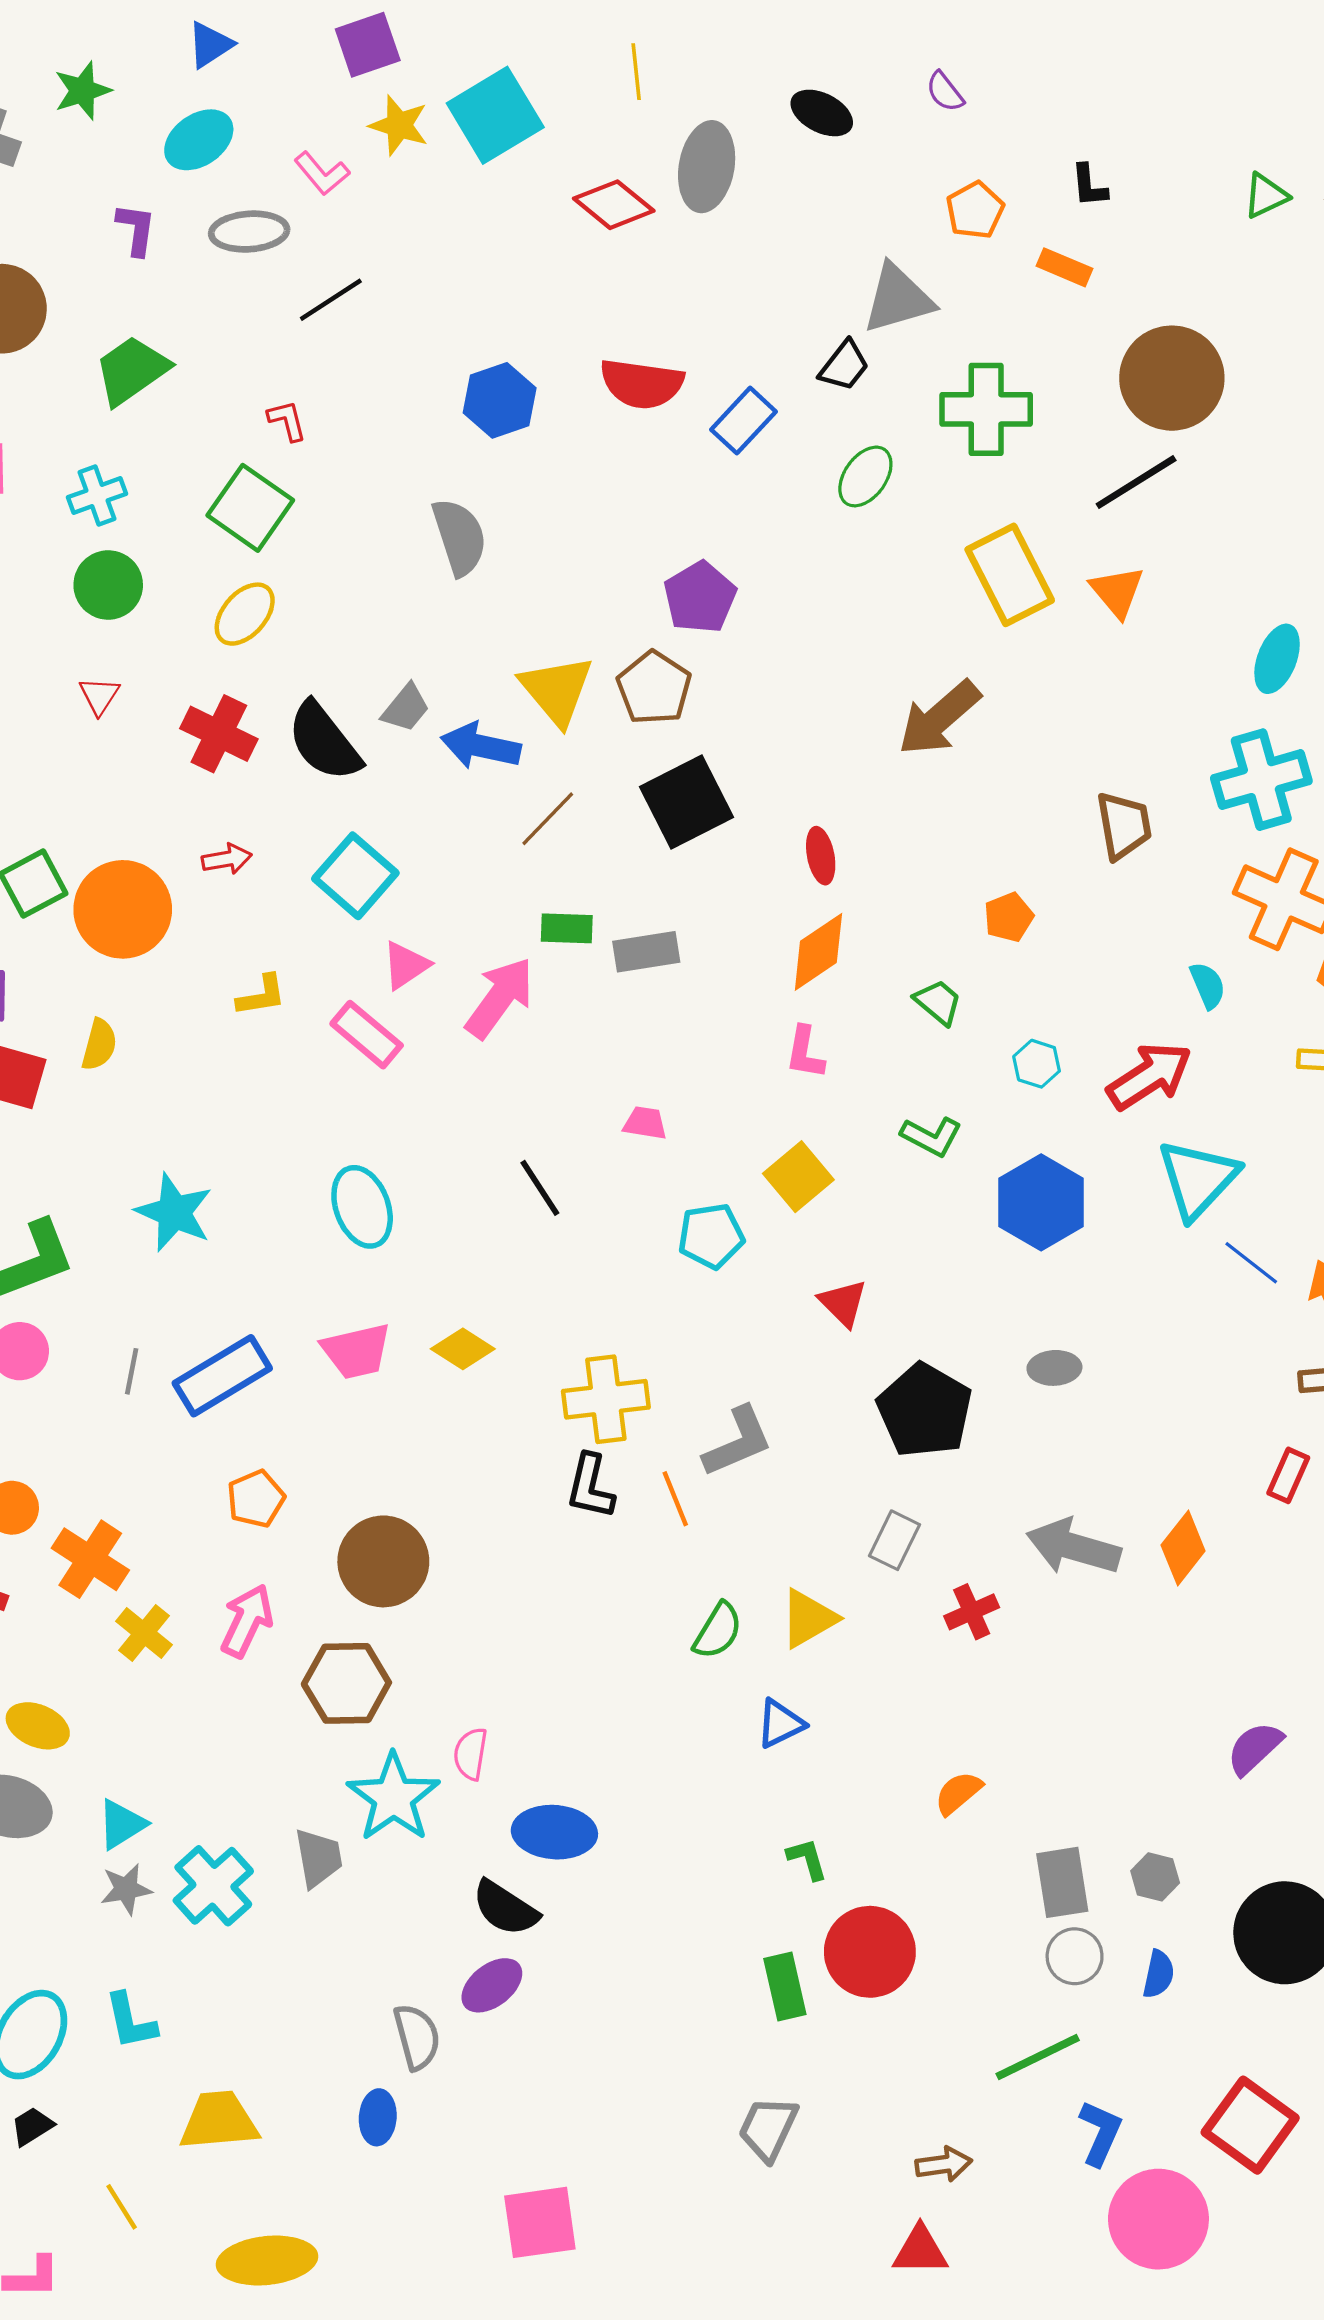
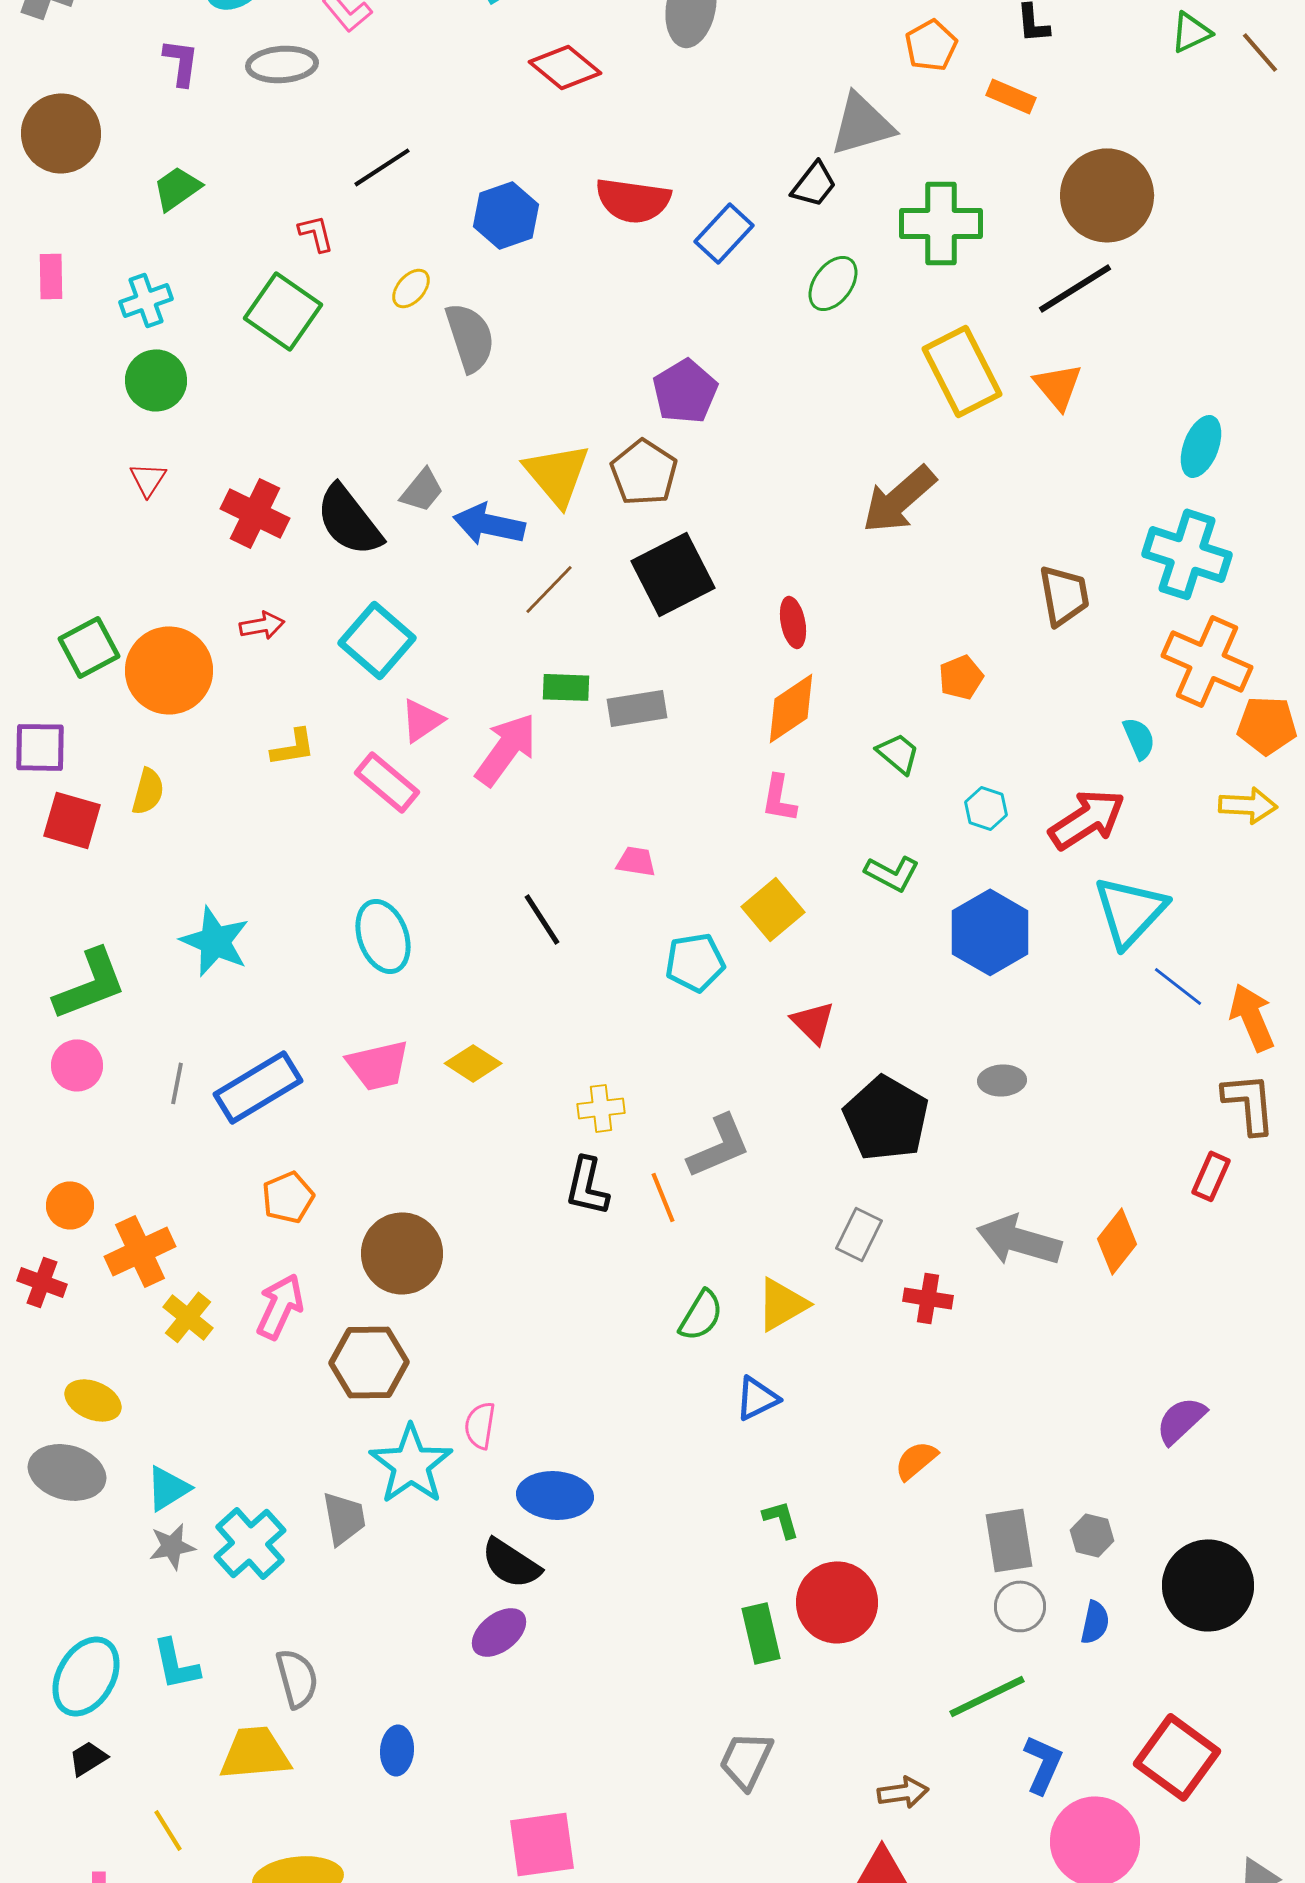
red diamond: (614, 205) -> (565, 67), moved
black line: (331, 300) -> (382, 167), moved
green trapezoid: (132, 370) -> (177, 188), size x0.7
yellow ellipse: (245, 614) -> (411, 288), moved, size x0.7
cyan cross: (1261, 780) -> (1187, 554), turned 34
yellow cross: (606, 1399) -> (601, 1108), size x0.6
orange cross: (90, 1559) -> (140, 1251), turned 32
red cross: (972, 1612) -> (928, 1298), turned 33
gray semicircle: (417, 2037) -> (297, 1678), moved

